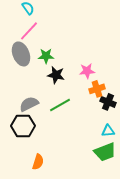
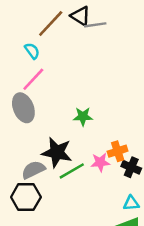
green star: (46, 56) -> (83, 116), moved
pink star: (87, 71) -> (100, 162), moved
black star: (56, 75) -> (57, 152), moved, size x1.4

